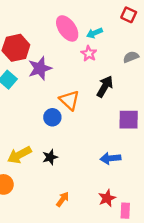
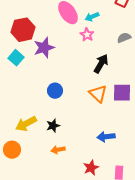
orange triangle: (69, 100) -> (98, 94), moved
blue arrow: (110, 158) -> (106, 137), moved
red star: (107, 198) -> (91, 168), moved
orange arrow: (63, 199) -> (58, 150), moved, turned -136

